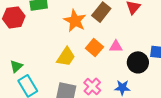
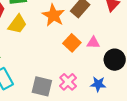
yellow trapezoid: (66, 57) -> (17, 24), moved

